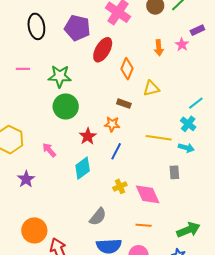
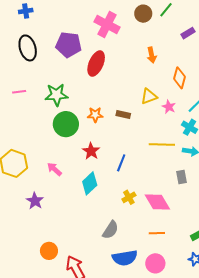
pink star: (182, 45) -> (169, 107), moved
orange diamond: (127, 69) -> (180, 78), moved
orange star: (112, 124) -> (95, 115), moved
orange circle: (34, 230) -> (49, 251), size x0.7

